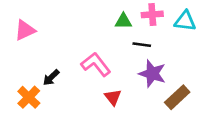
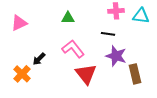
green triangle: (123, 21) -> (68, 18), moved
red triangle: (113, 97) -> (86, 74), size x1.6
brown rectangle: (177, 97) -> (135, 74), turned -60

